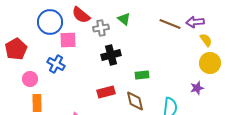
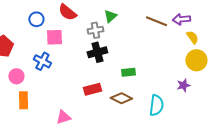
green triangle: (124, 19) -> (110, 16), turned 40
blue circle: (50, 22) -> (36, 19), size x0.6
gray cross: (101, 28) -> (95, 30), moved
brown diamond: (135, 101) -> (121, 98), turned -50

